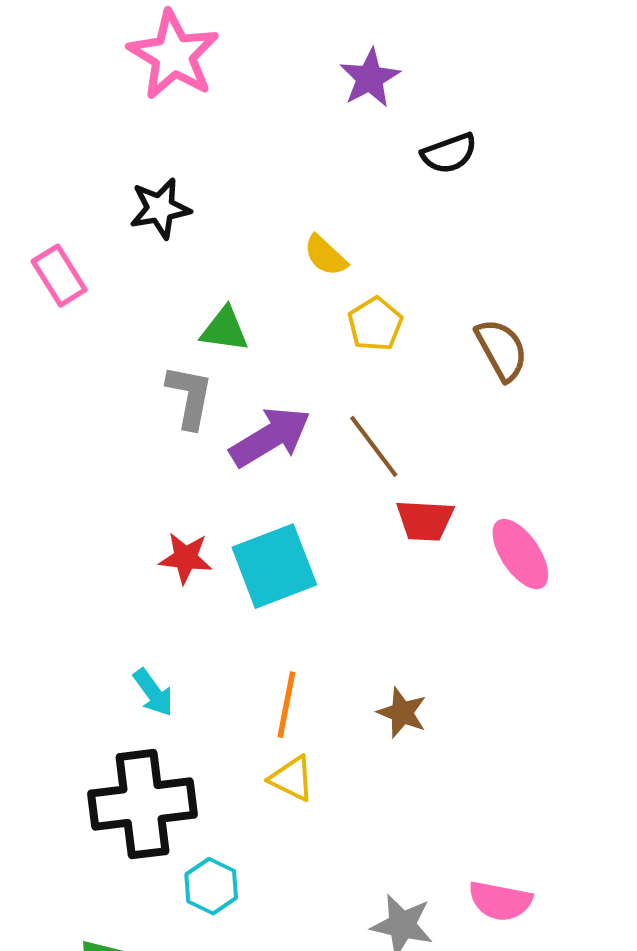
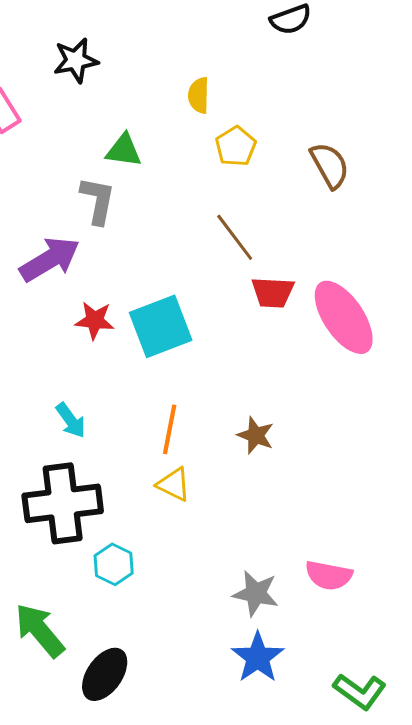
yellow semicircle: (325, 255) -> (199, 95), turned 48
purple arrow: (270, 437) -> (50, 259), moved
pink ellipse: (520, 554) -> (344, 317), size x1.4

